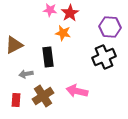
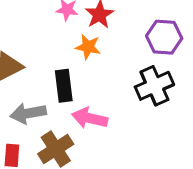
gray arrow: (26, 74) -> (28, 113), size x1.5
pink arrow: (77, 91) -> (90, 118), moved

